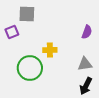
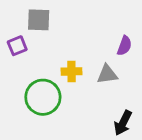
gray triangle: (85, 64) -> (107, 74), moved

